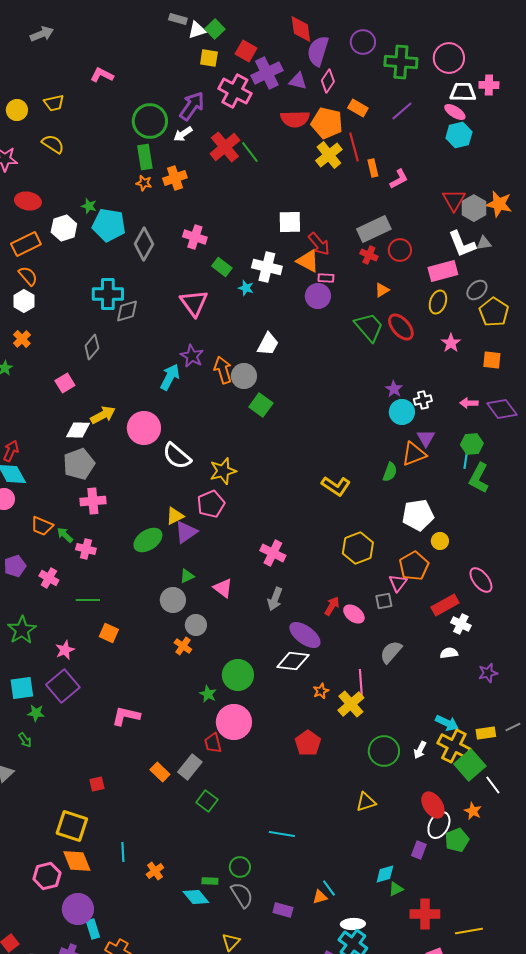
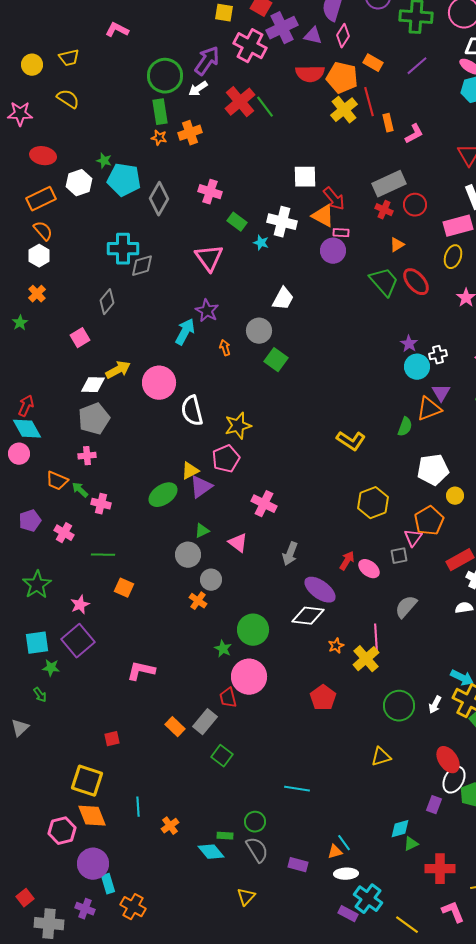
orange arrow: (223, 370) -> (225, 348), moved, size x0.6
white semicircle: (177, 456) -> (192, 411), turned 36
pink cross: (93, 501) -> (87, 456), moved, size x0.7
pink cross: (273, 553) -> (264, 504), moved
white ellipse: (353, 924) -> (346, 874), moved

